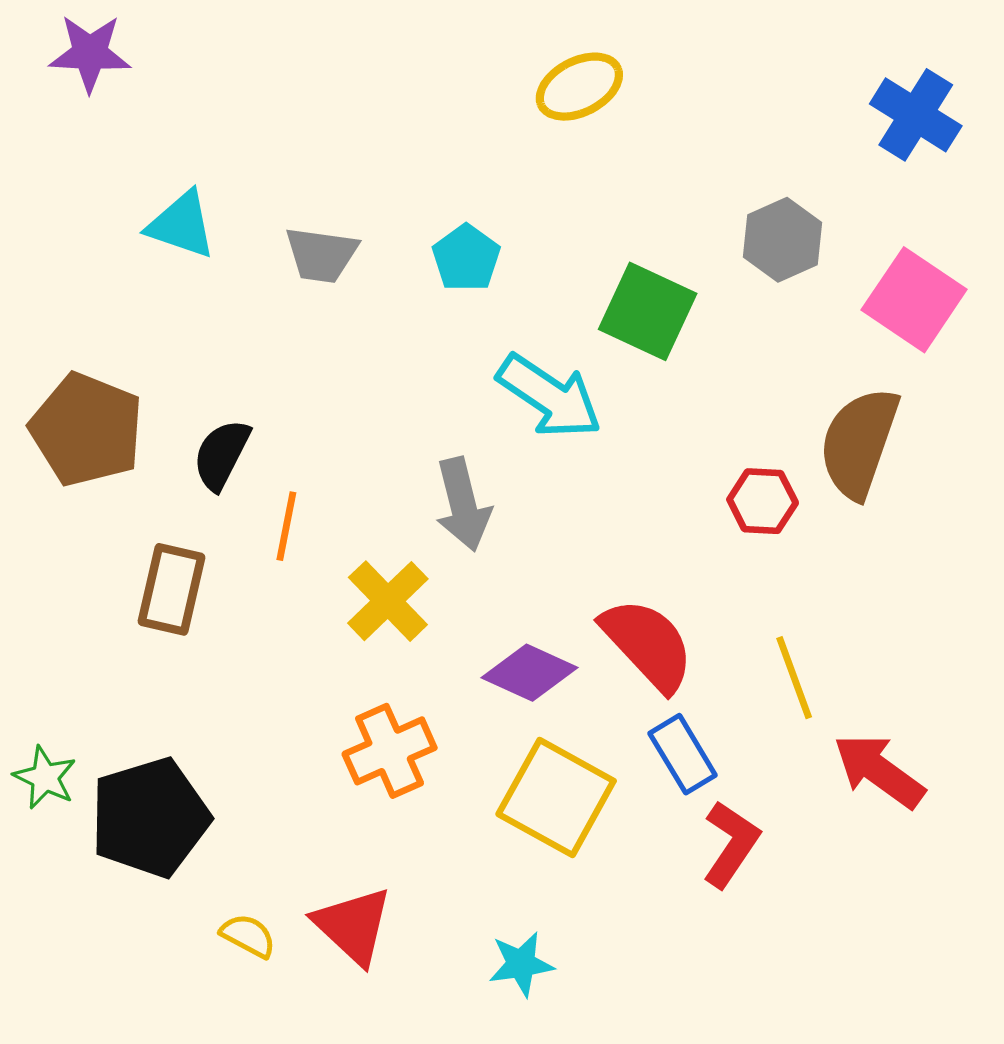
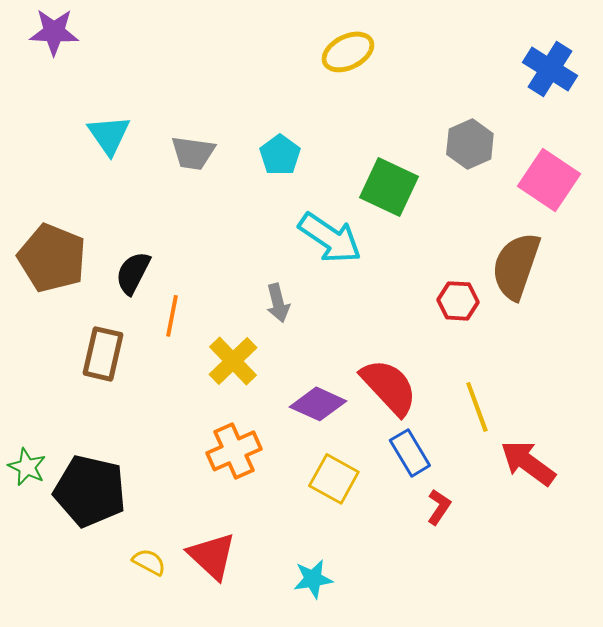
cyan triangle: (181, 225) -> (109, 135), turned 36
gray arrow: (463, 504) -> (278, 303), size x0.7
yellow square: (556, 797) -> (334, 479), size x0.7
black pentagon: (150, 817) -> (90, 491), turned 30
red L-shape: (731, 844) -> (439, 507), size x0.7

